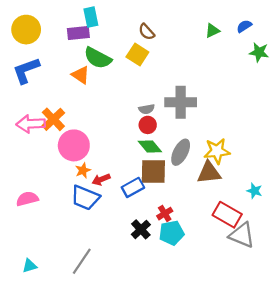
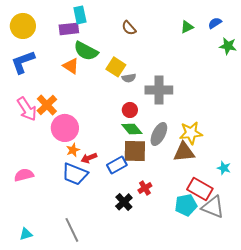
yellow square: (137, 55) -> (116, 67), moved
gray semicircle: (147, 109) -> (129, 78), moved
pink arrow: (31, 124) -> (27, 109), turned -120
cyan pentagon: (172, 233) -> (186, 205), moved
gray line: (82, 261) -> (72, 230), turned -60

